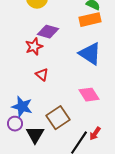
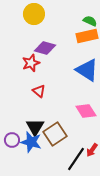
blue star: (22, 107) -> (31, 142), moved
black triangle: (35, 135) -> (35, 127), moved

